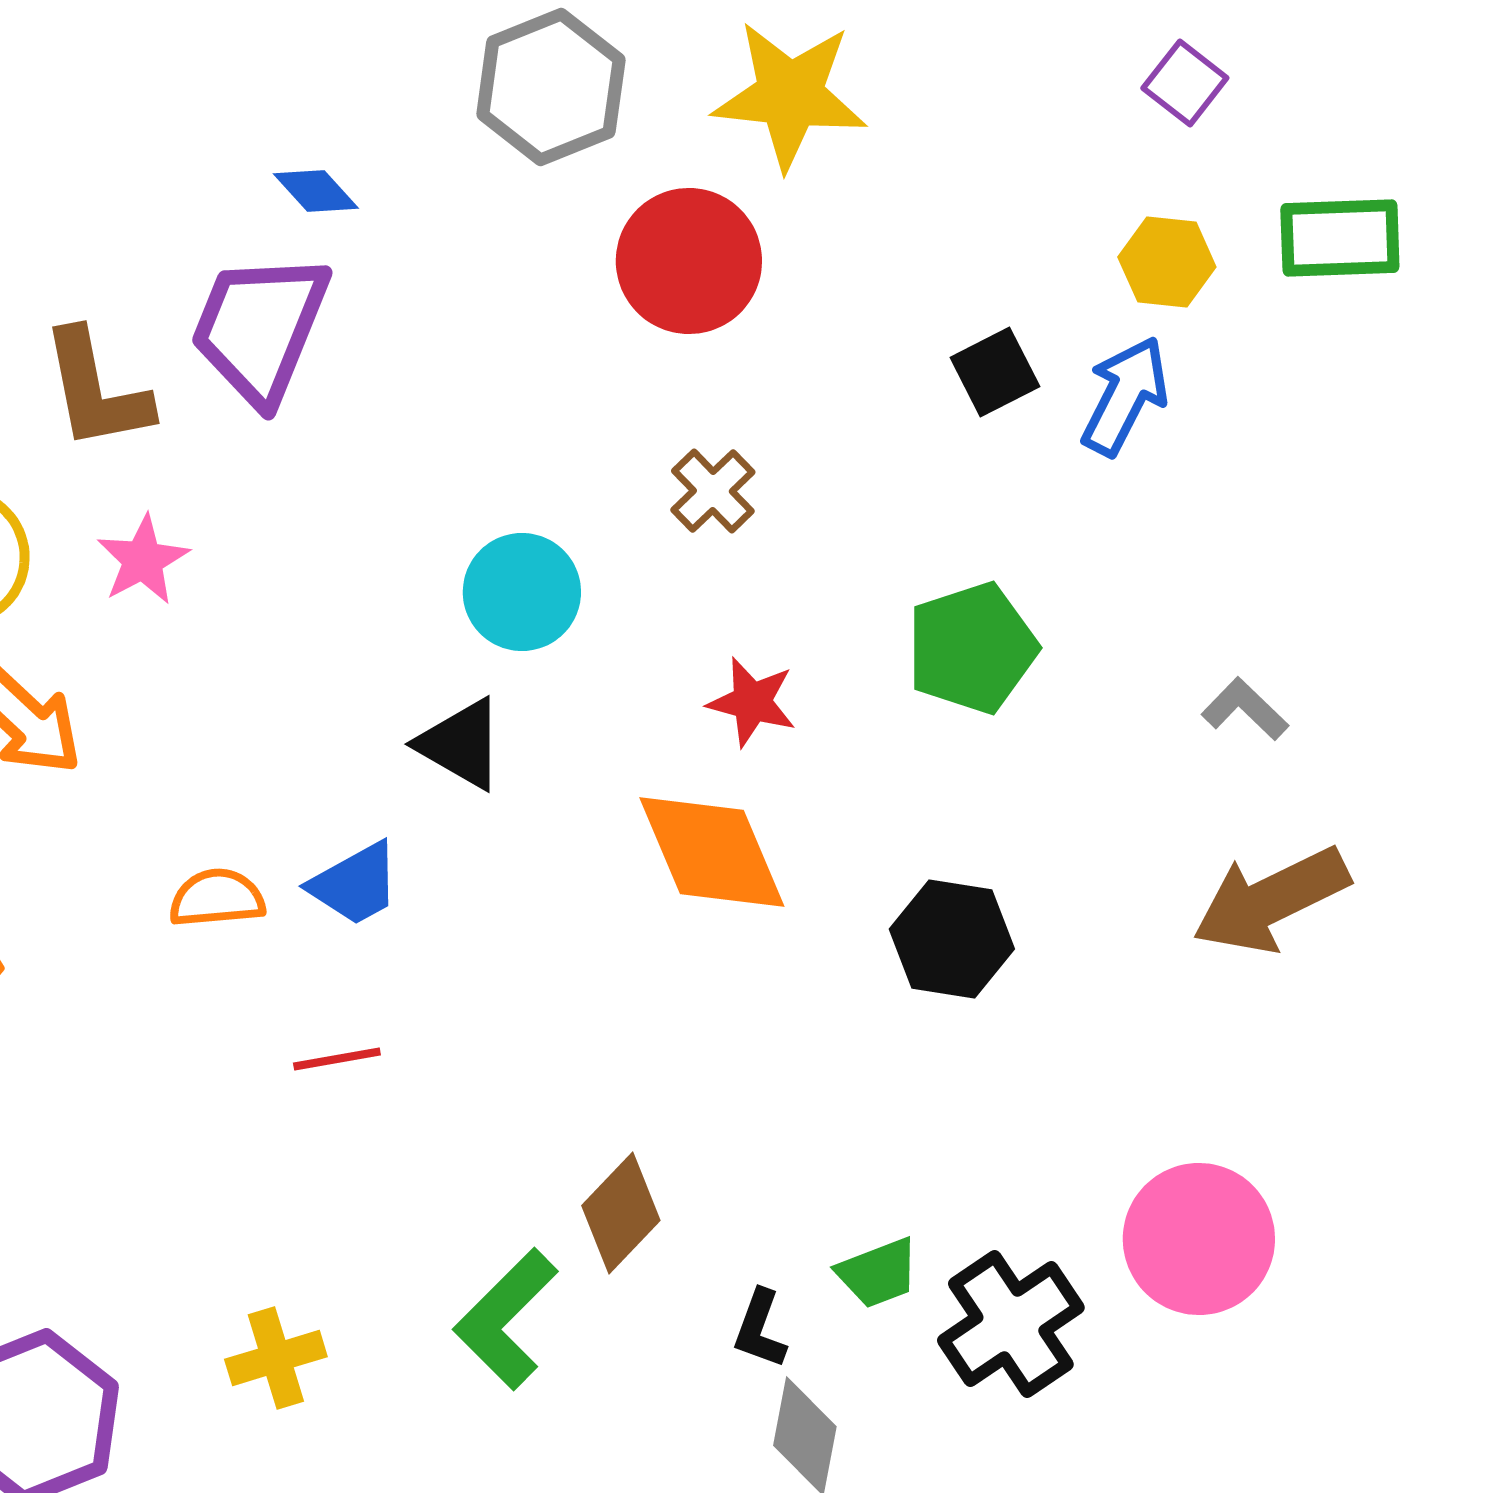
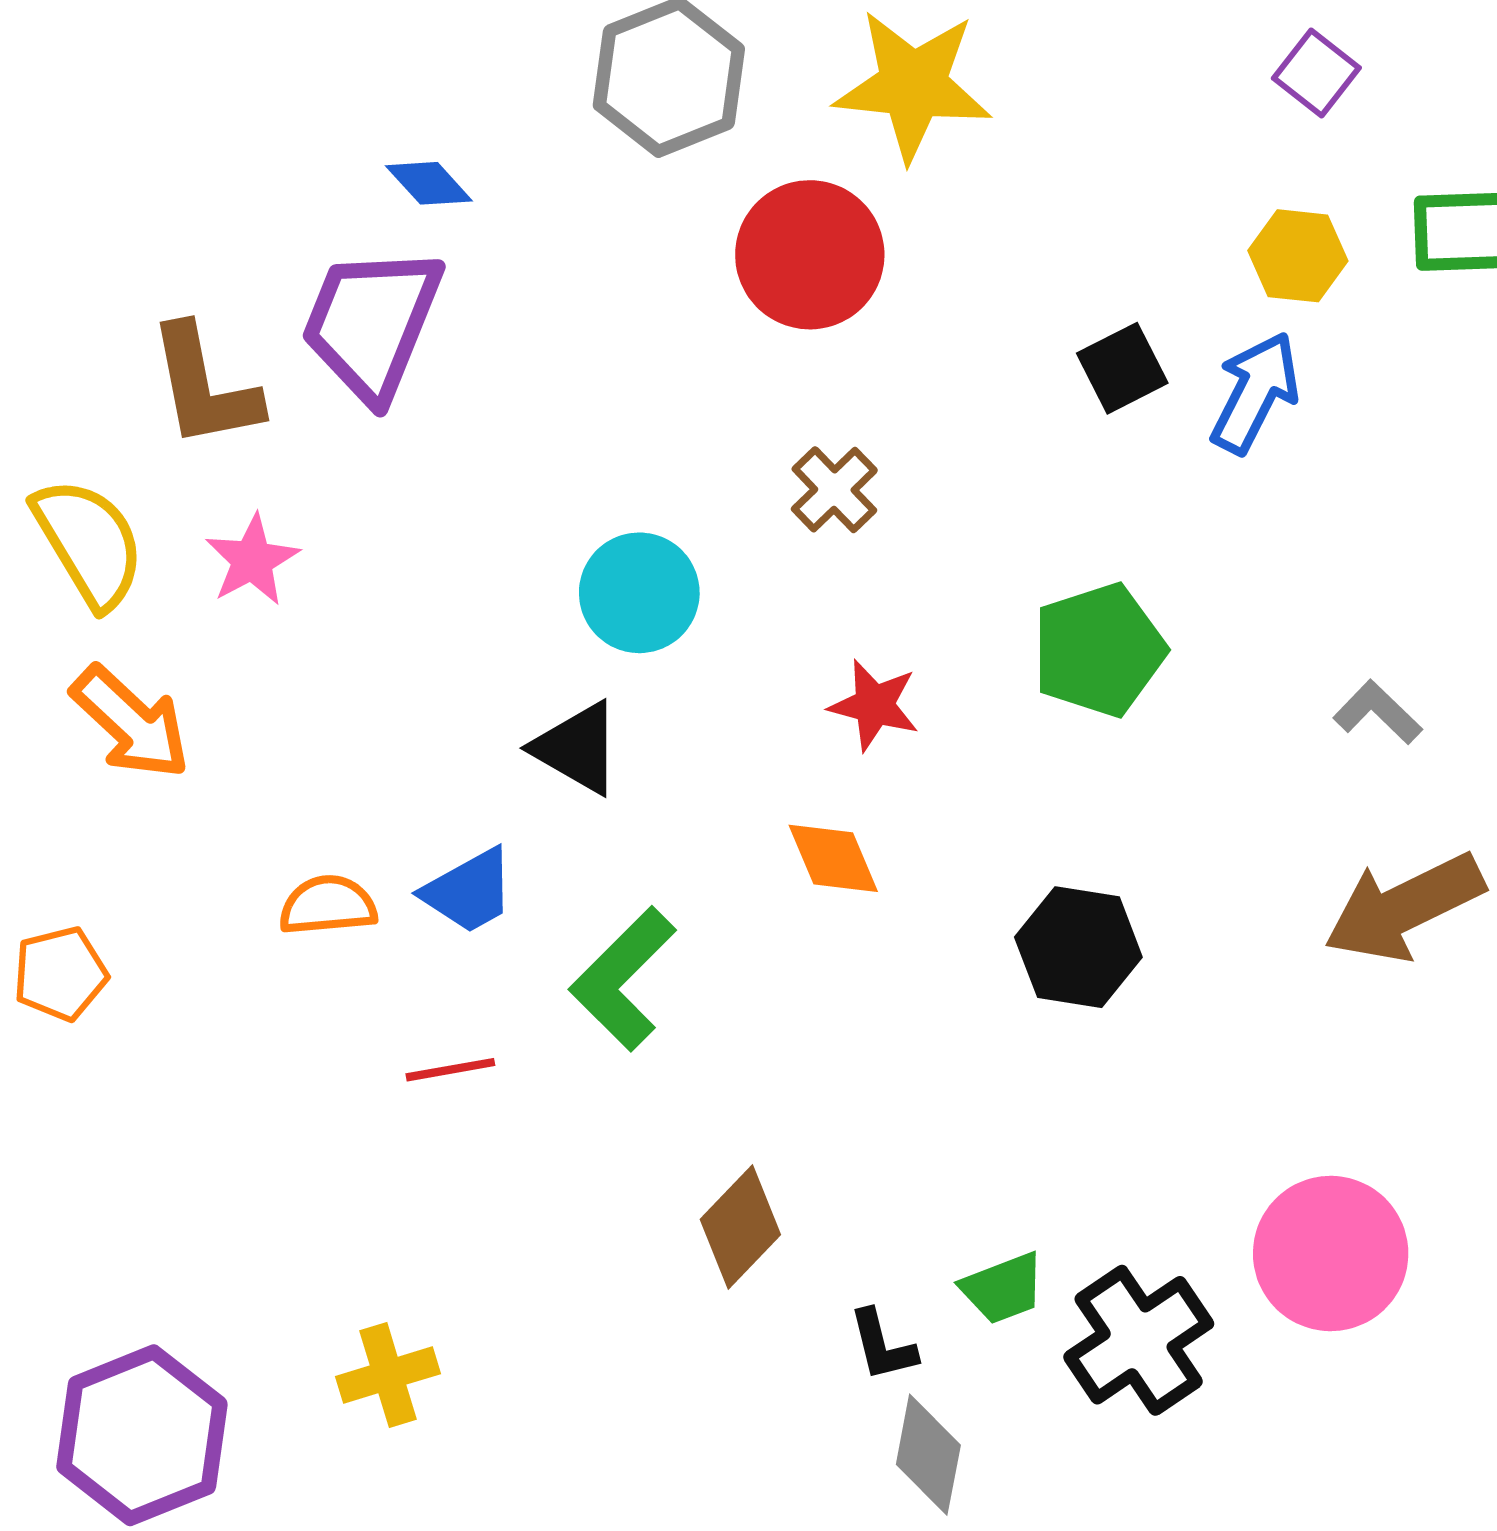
orange diamond: (712, 852) -> (833, 858), size x0.6
green L-shape: (506, 1319) -> (623, 979), moved
black L-shape: (760, 1329) -> (882, 1345), turned -34

